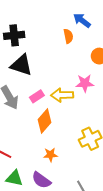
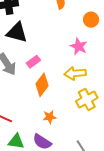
pink star: (85, 83) -> (79, 46), turned 30
yellow arrow: (62, 95) -> (75, 73), moved

